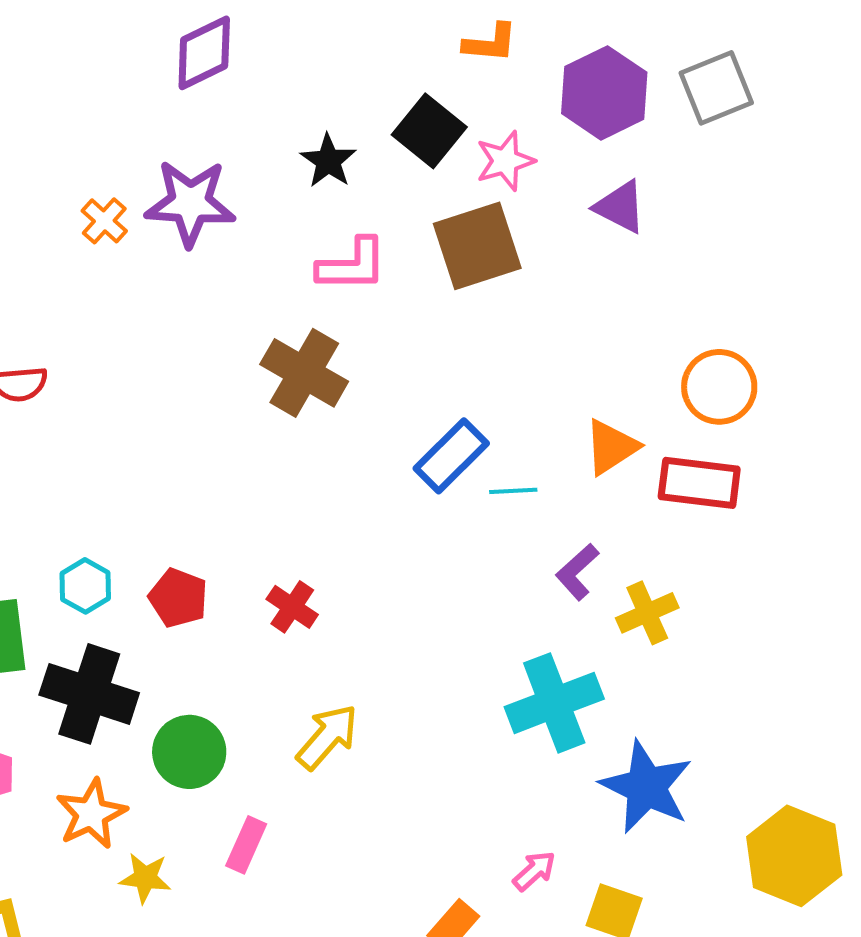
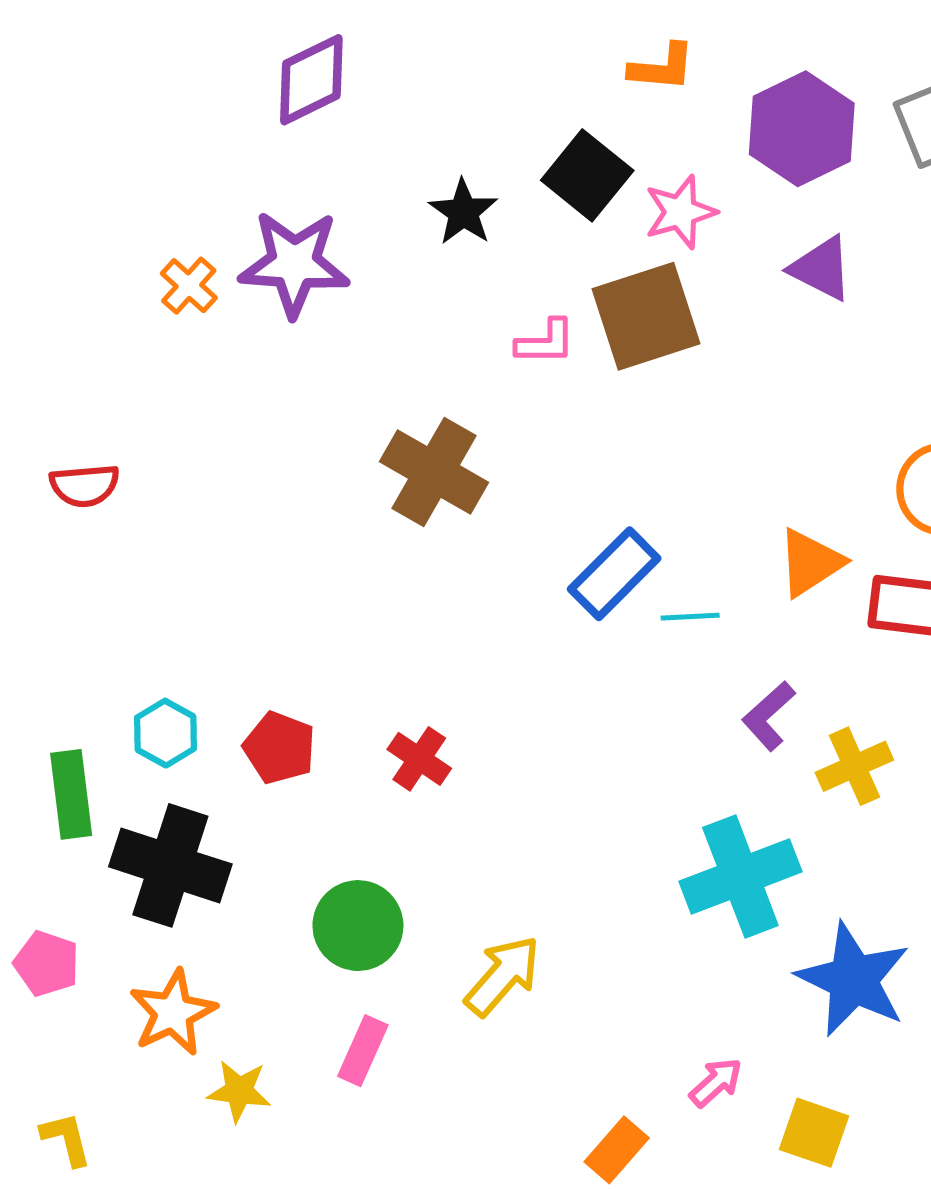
pink L-shape: (352, 265) -> (546, 342), moved, size x0.7
yellow arrow: (327, 737) -> (503, 976), moved
green circle: (189, 752) -> (358, 926), moved

